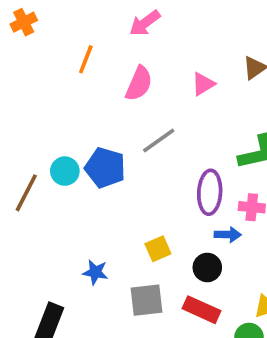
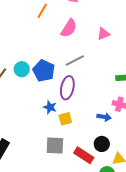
purple ellipse: (210, 192) -> (67, 88), moved
black circle: (207, 267) -> (102, 144), moved
blue star: (95, 272) -> (50, 107), moved

